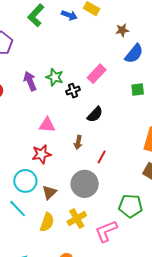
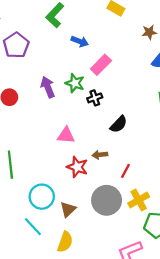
blue arrow: (69, 15) -> (80, 41), moved
pink rectangle: (97, 74) -> (101, 65), moved
brown arrow: (78, 142) -> (100, 155), turned 72
red star: (41, 154) -> (77, 167), moved, turned 30
yellow cross: (77, 218) -> (139, 200), moved

